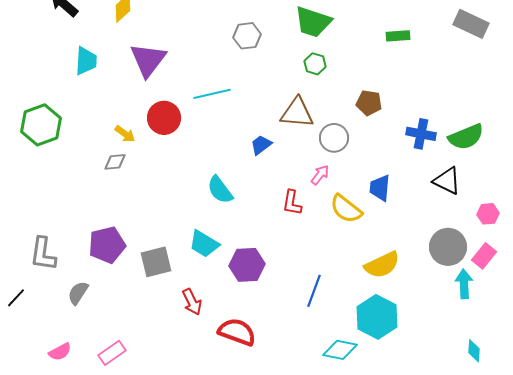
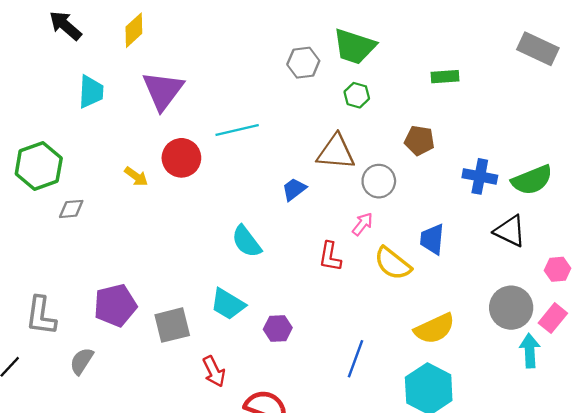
gray hexagon: (247, 36) -> (303, 63), moved
green rectangle: (398, 36) -> (445, 77), moved
gray diamond: (115, 162) -> (71, 209), moved
purple hexagon: (247, 265) -> (278, 329), size x0.7

